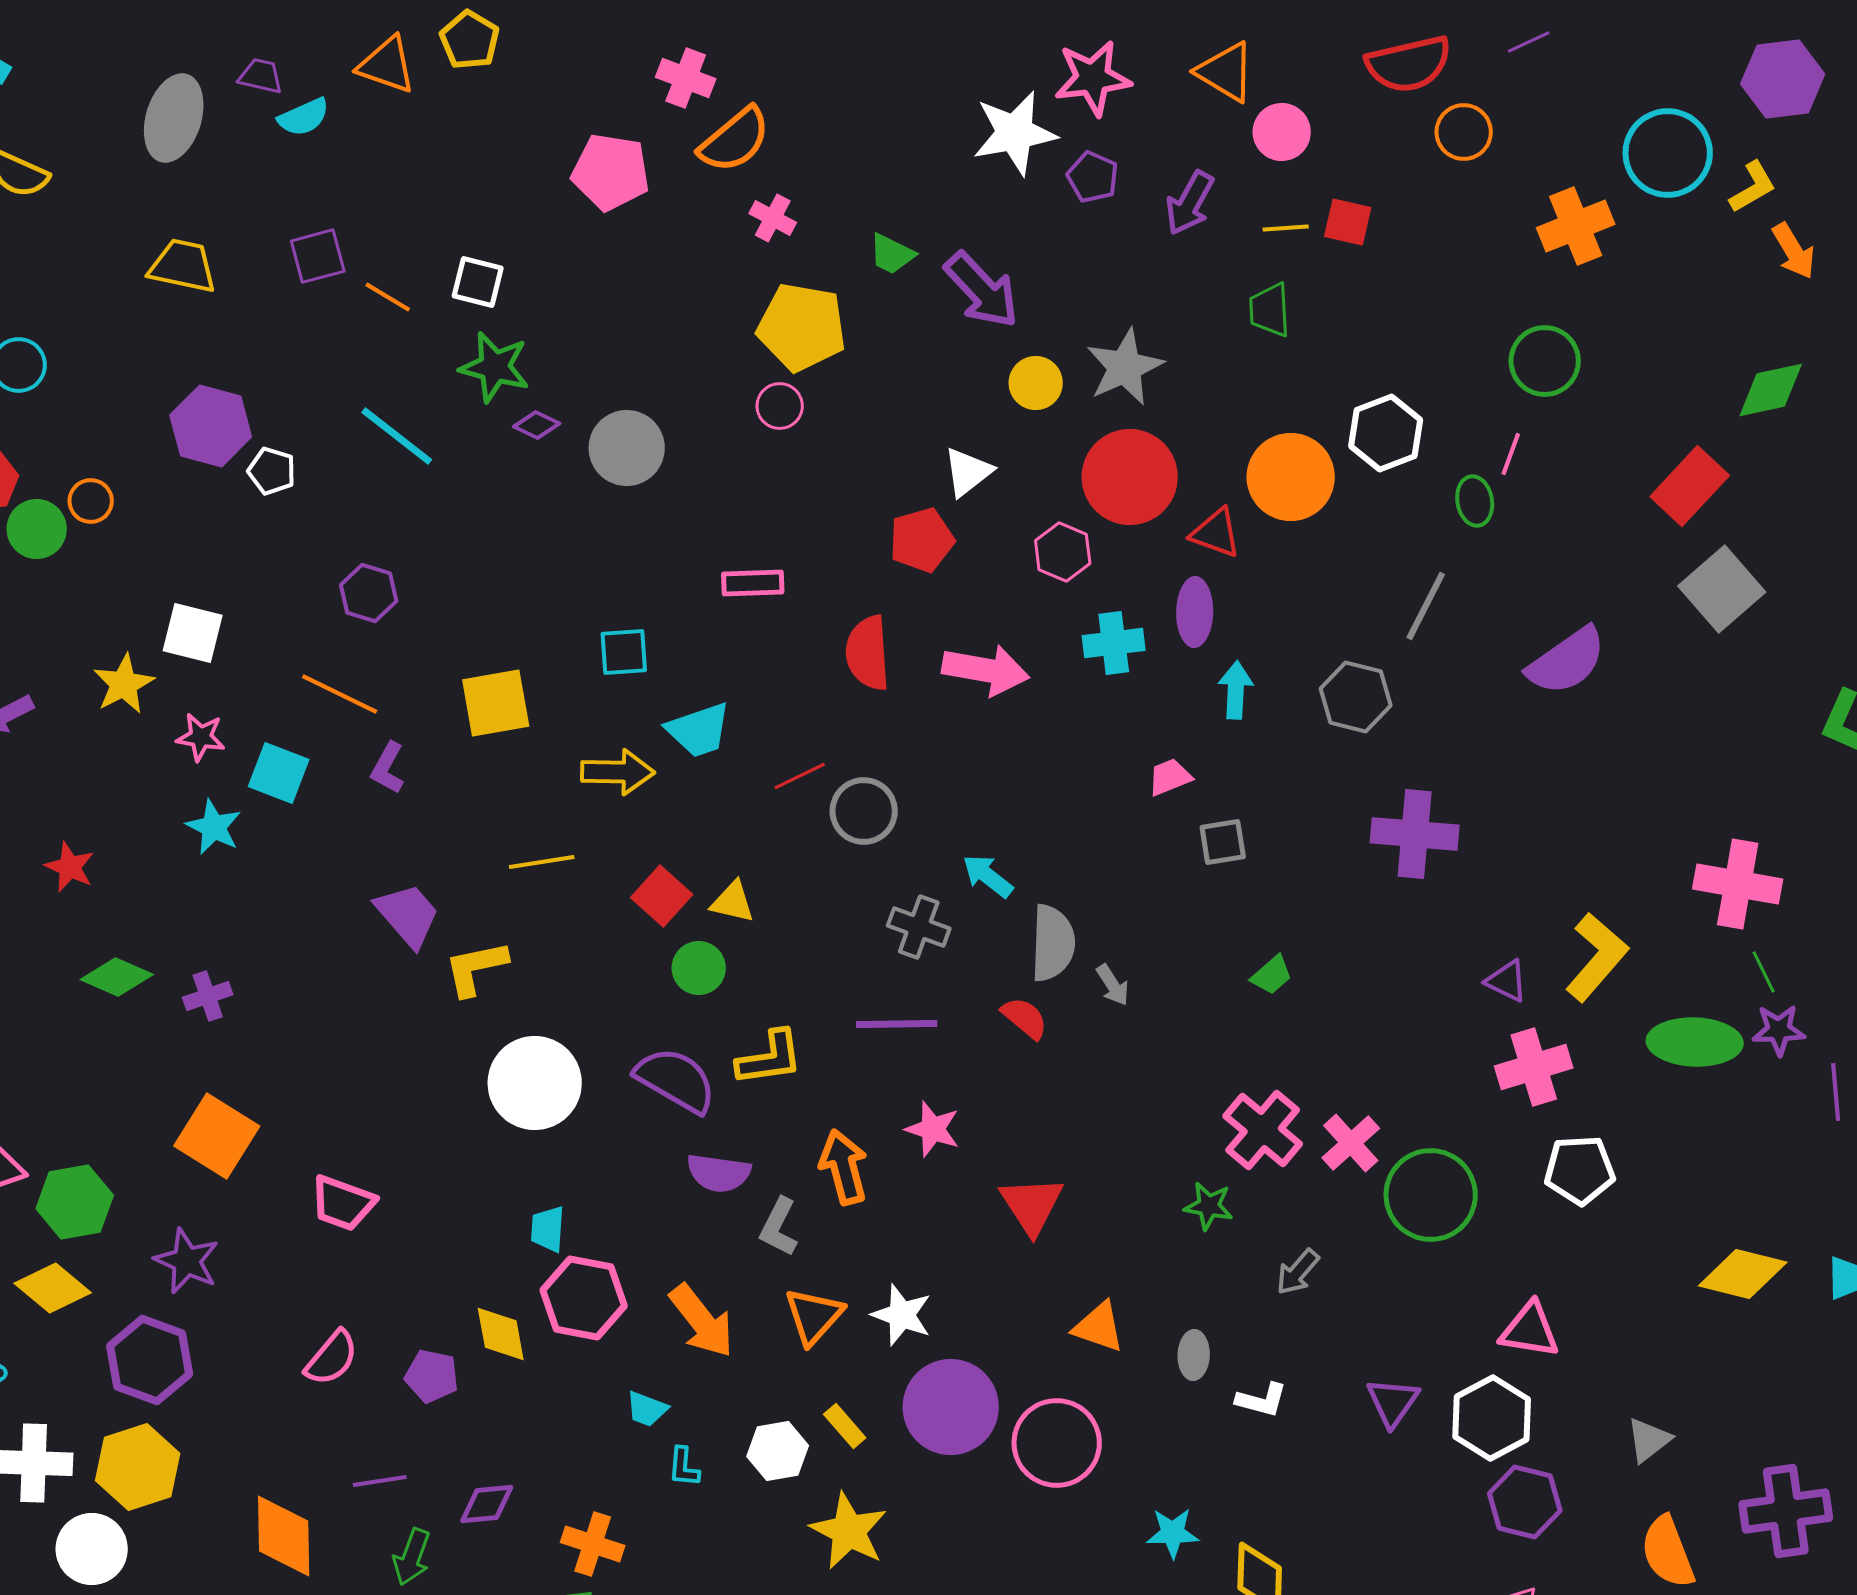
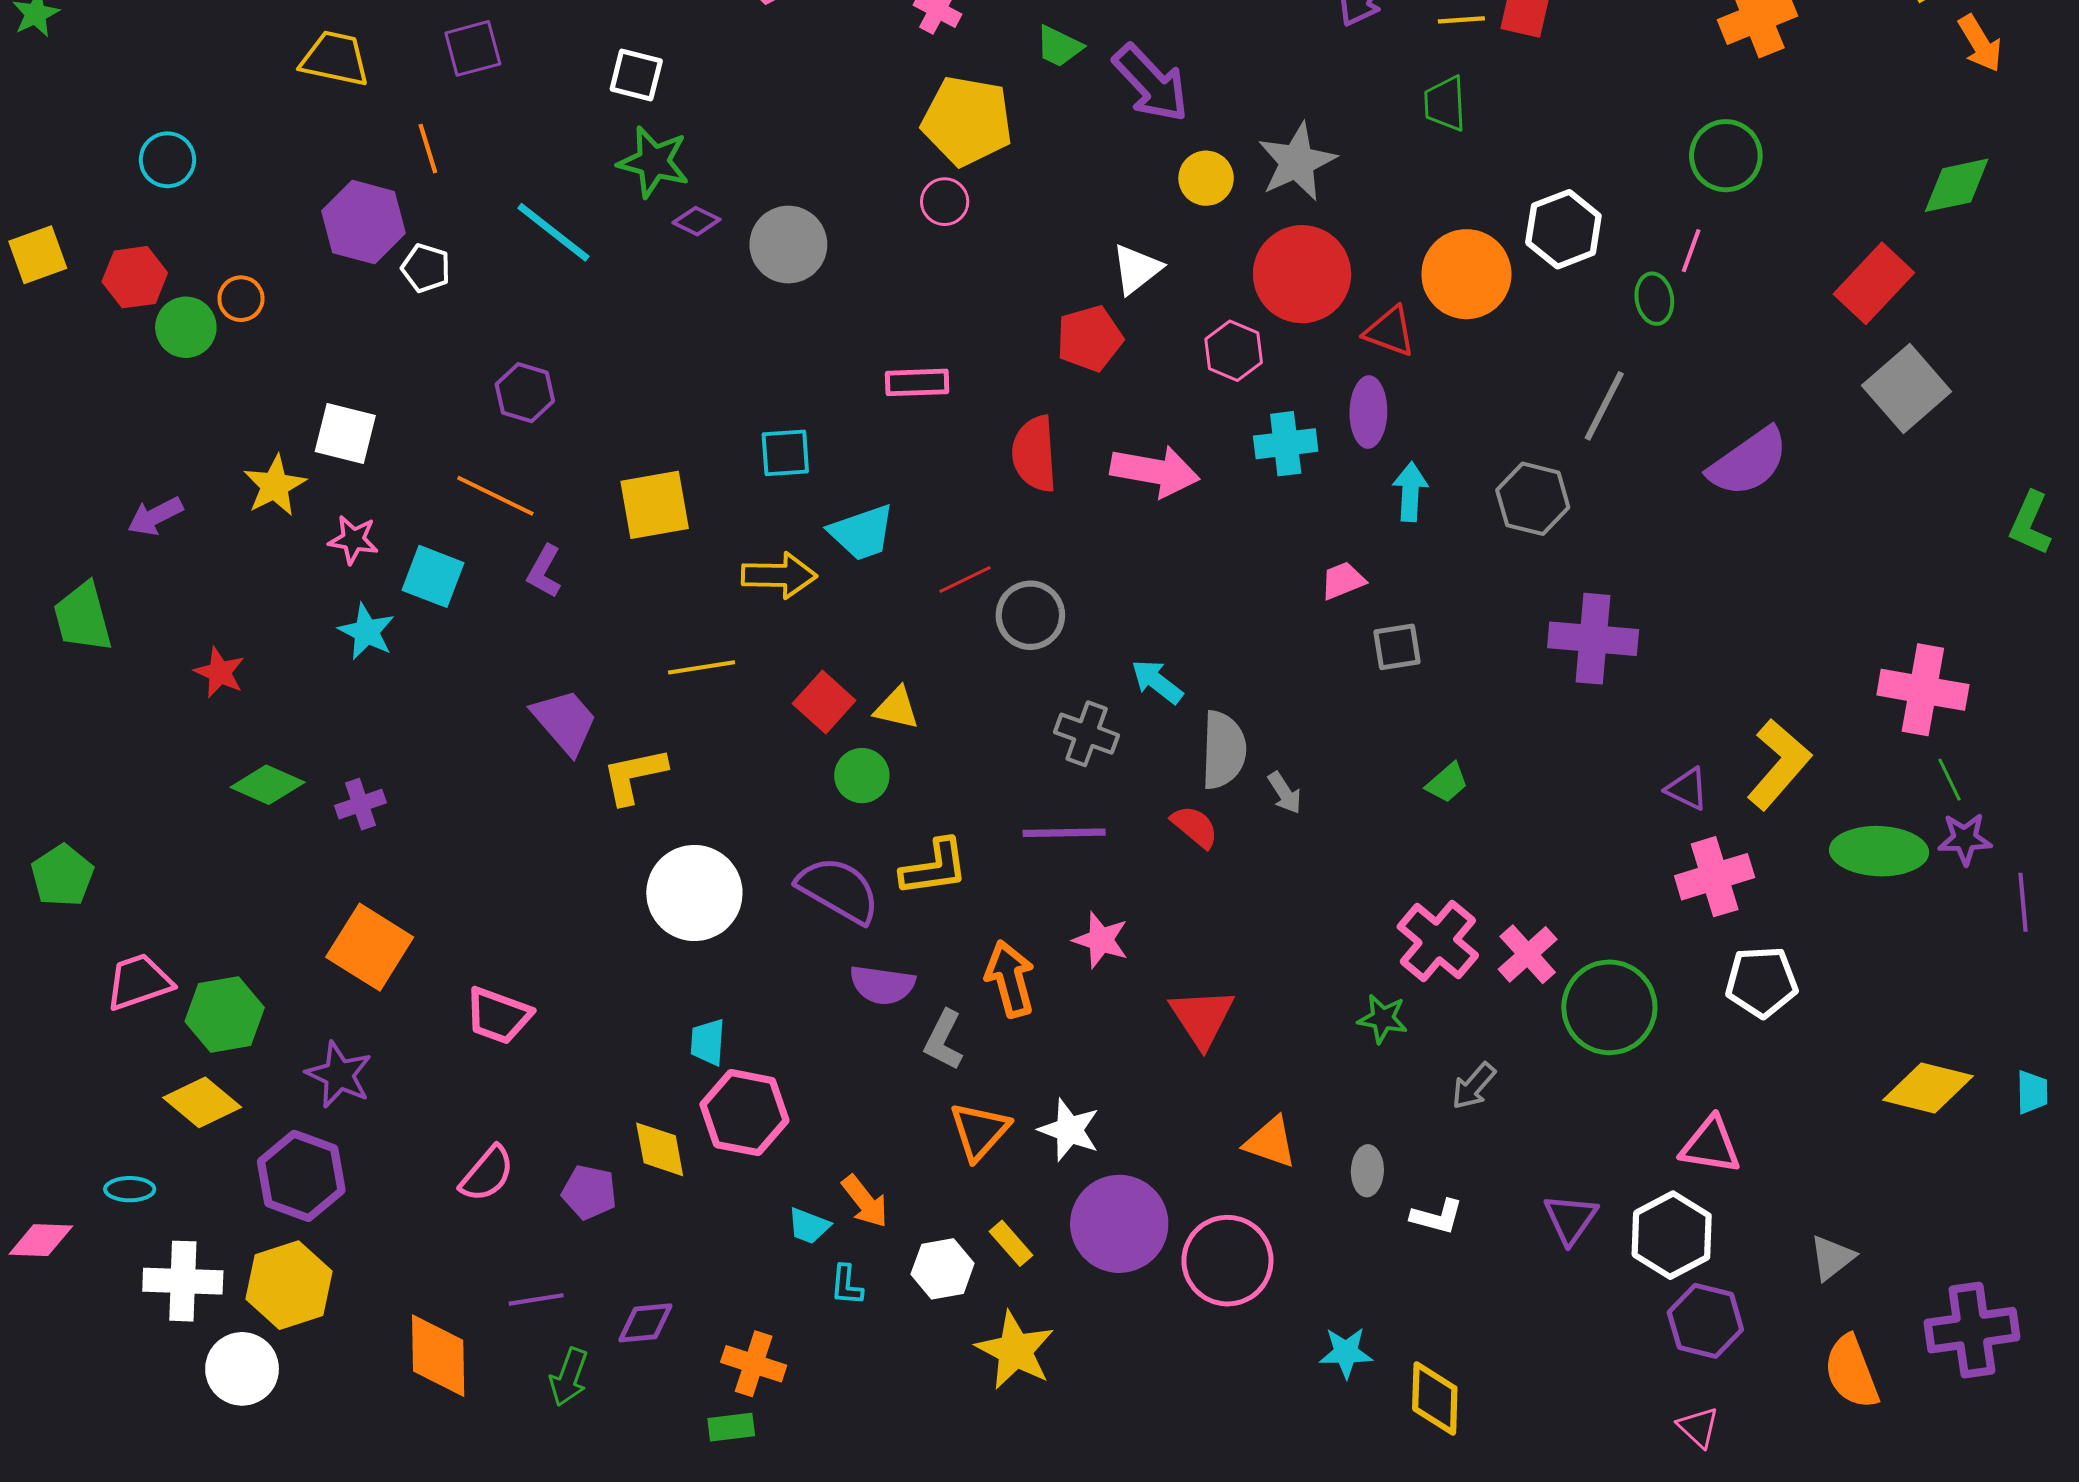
orange line: (388, 297) -> (428, 149), moved, turned 42
orange arrow: (702, 1321) -> (865, 1201), moved, size x0.7

